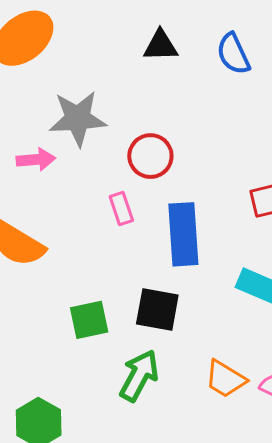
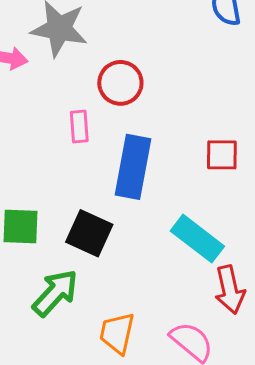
orange trapezoid: (225, 379) -> (117, 333), moved, turned 57

